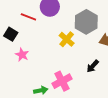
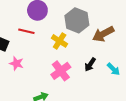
red line: (28, 17) -> (26, 31), moved
pink cross: (62, 81) -> (61, 71), moved

